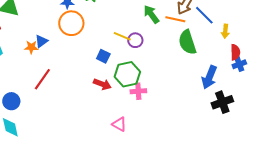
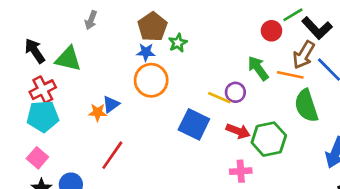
purple circle: (135, 40) -> (235, 92), moved
blue square: (103, 56) -> (194, 124), size x1.6
green hexagon: (127, 74) -> (269, 139), moved
red arrow: (102, 84) -> (238, 131), moved

